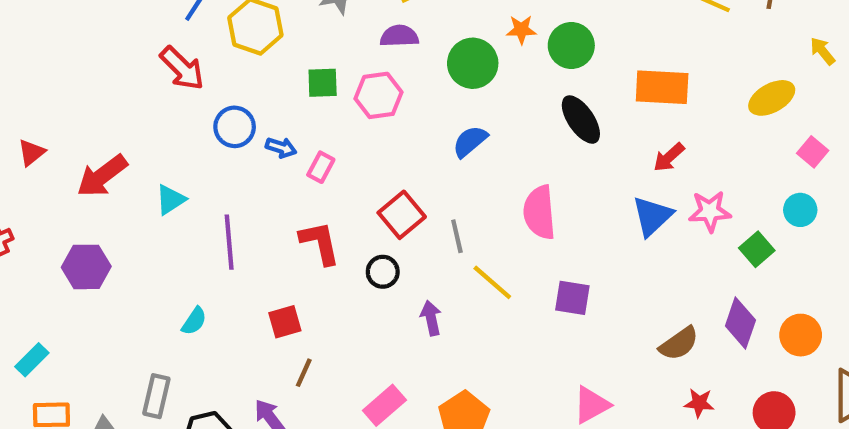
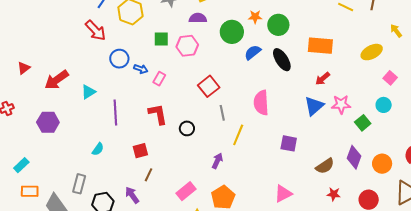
blue semicircle: (470, 141) -> (253, 52), moved
red square: (402, 215) -> (209, 86), moved
yellow line: (492, 282) -> (238, 135), turned 70
purple square: (572, 298) -> (289, 143), moved
purple arrow: (431, 318) -> (217, 161), moved, turned 35

